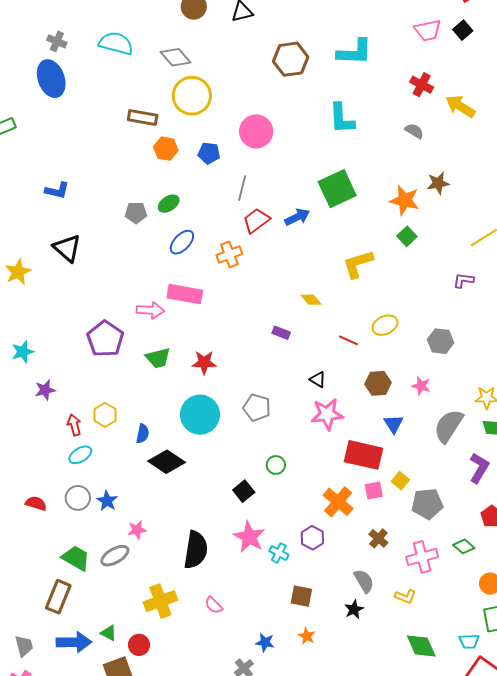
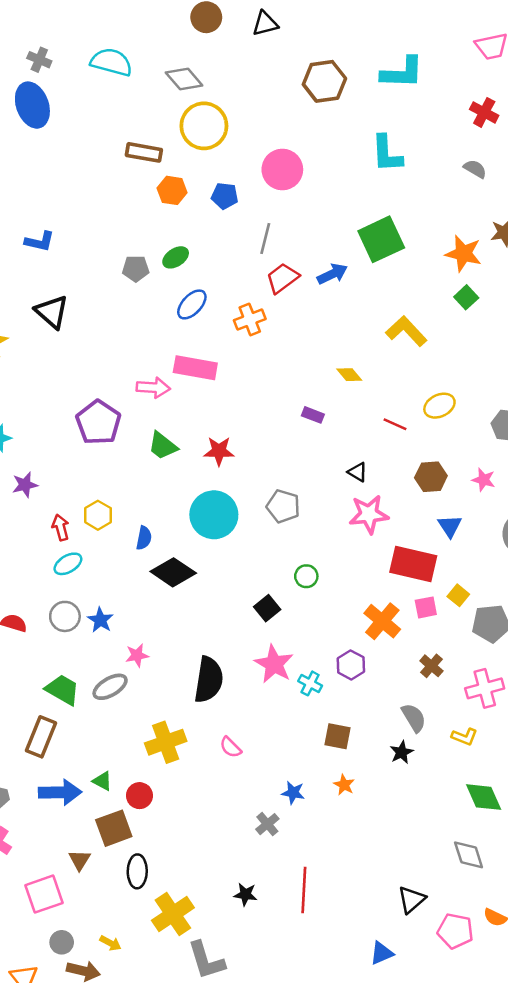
yellow L-shape: (358, 264) -> (406, 331), turned 64
green trapezoid: (158, 358) -> (163, 446), turned 52

